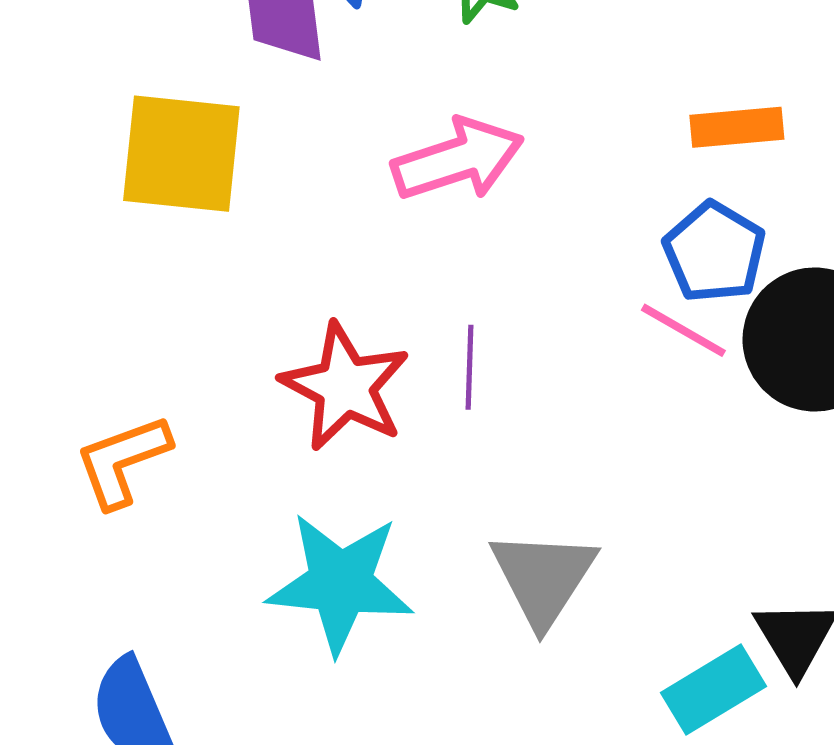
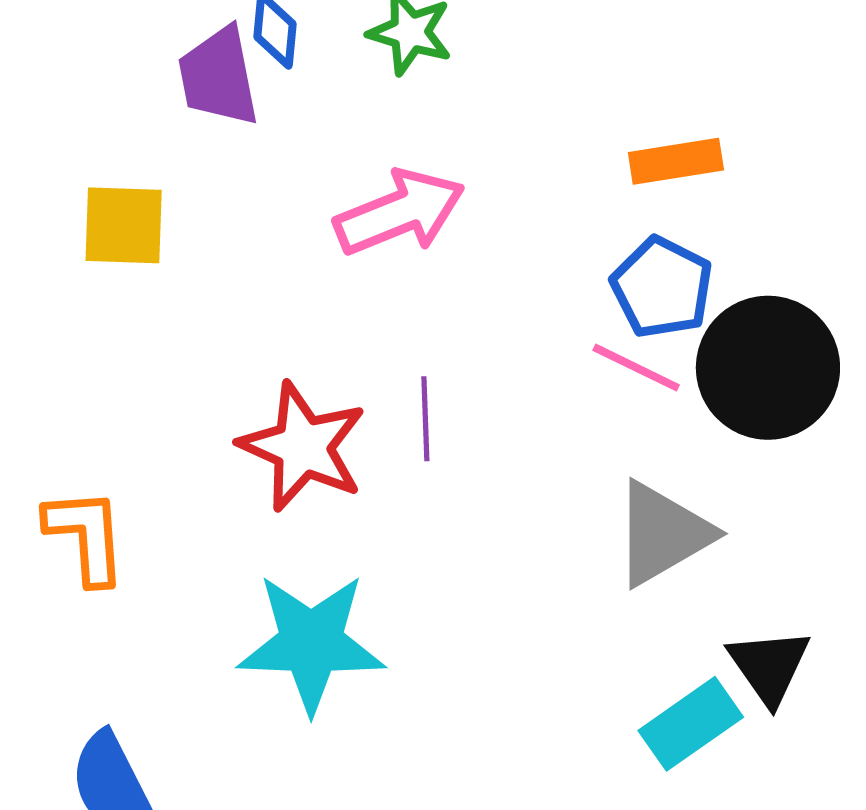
yellow square: (181, 154) -> (124, 225), size x0.7
orange L-shape: (123, 461) -> (86, 536), turned 110
gray triangle: (543, 578) -> (663, 534), moved, turned 31

